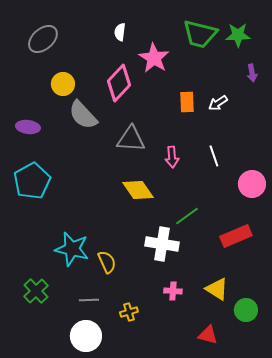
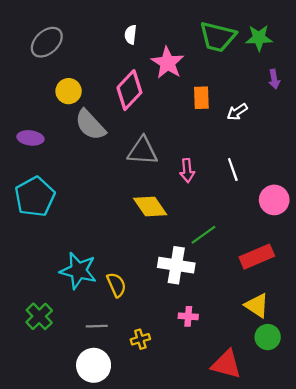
orange rectangle: (187, 102) -> (201, 98), moved
yellow triangle: (217, 289) -> (257, 305), moved
red triangle: (208, 335) -> (226, 364), size x1.4

